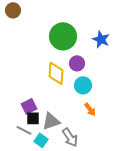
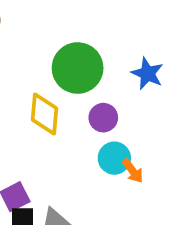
yellow diamond: (56, 73) -> (44, 114), moved
orange arrow: (90, 109) -> (133, 171), moved

